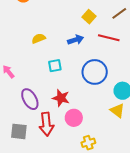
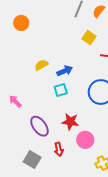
blue arrow: (76, 40) -> (65, 71), moved
red arrow: (46, 124) -> (59, 149), size x0.6
gray square: (19, 131) -> (32, 160), turned 30

